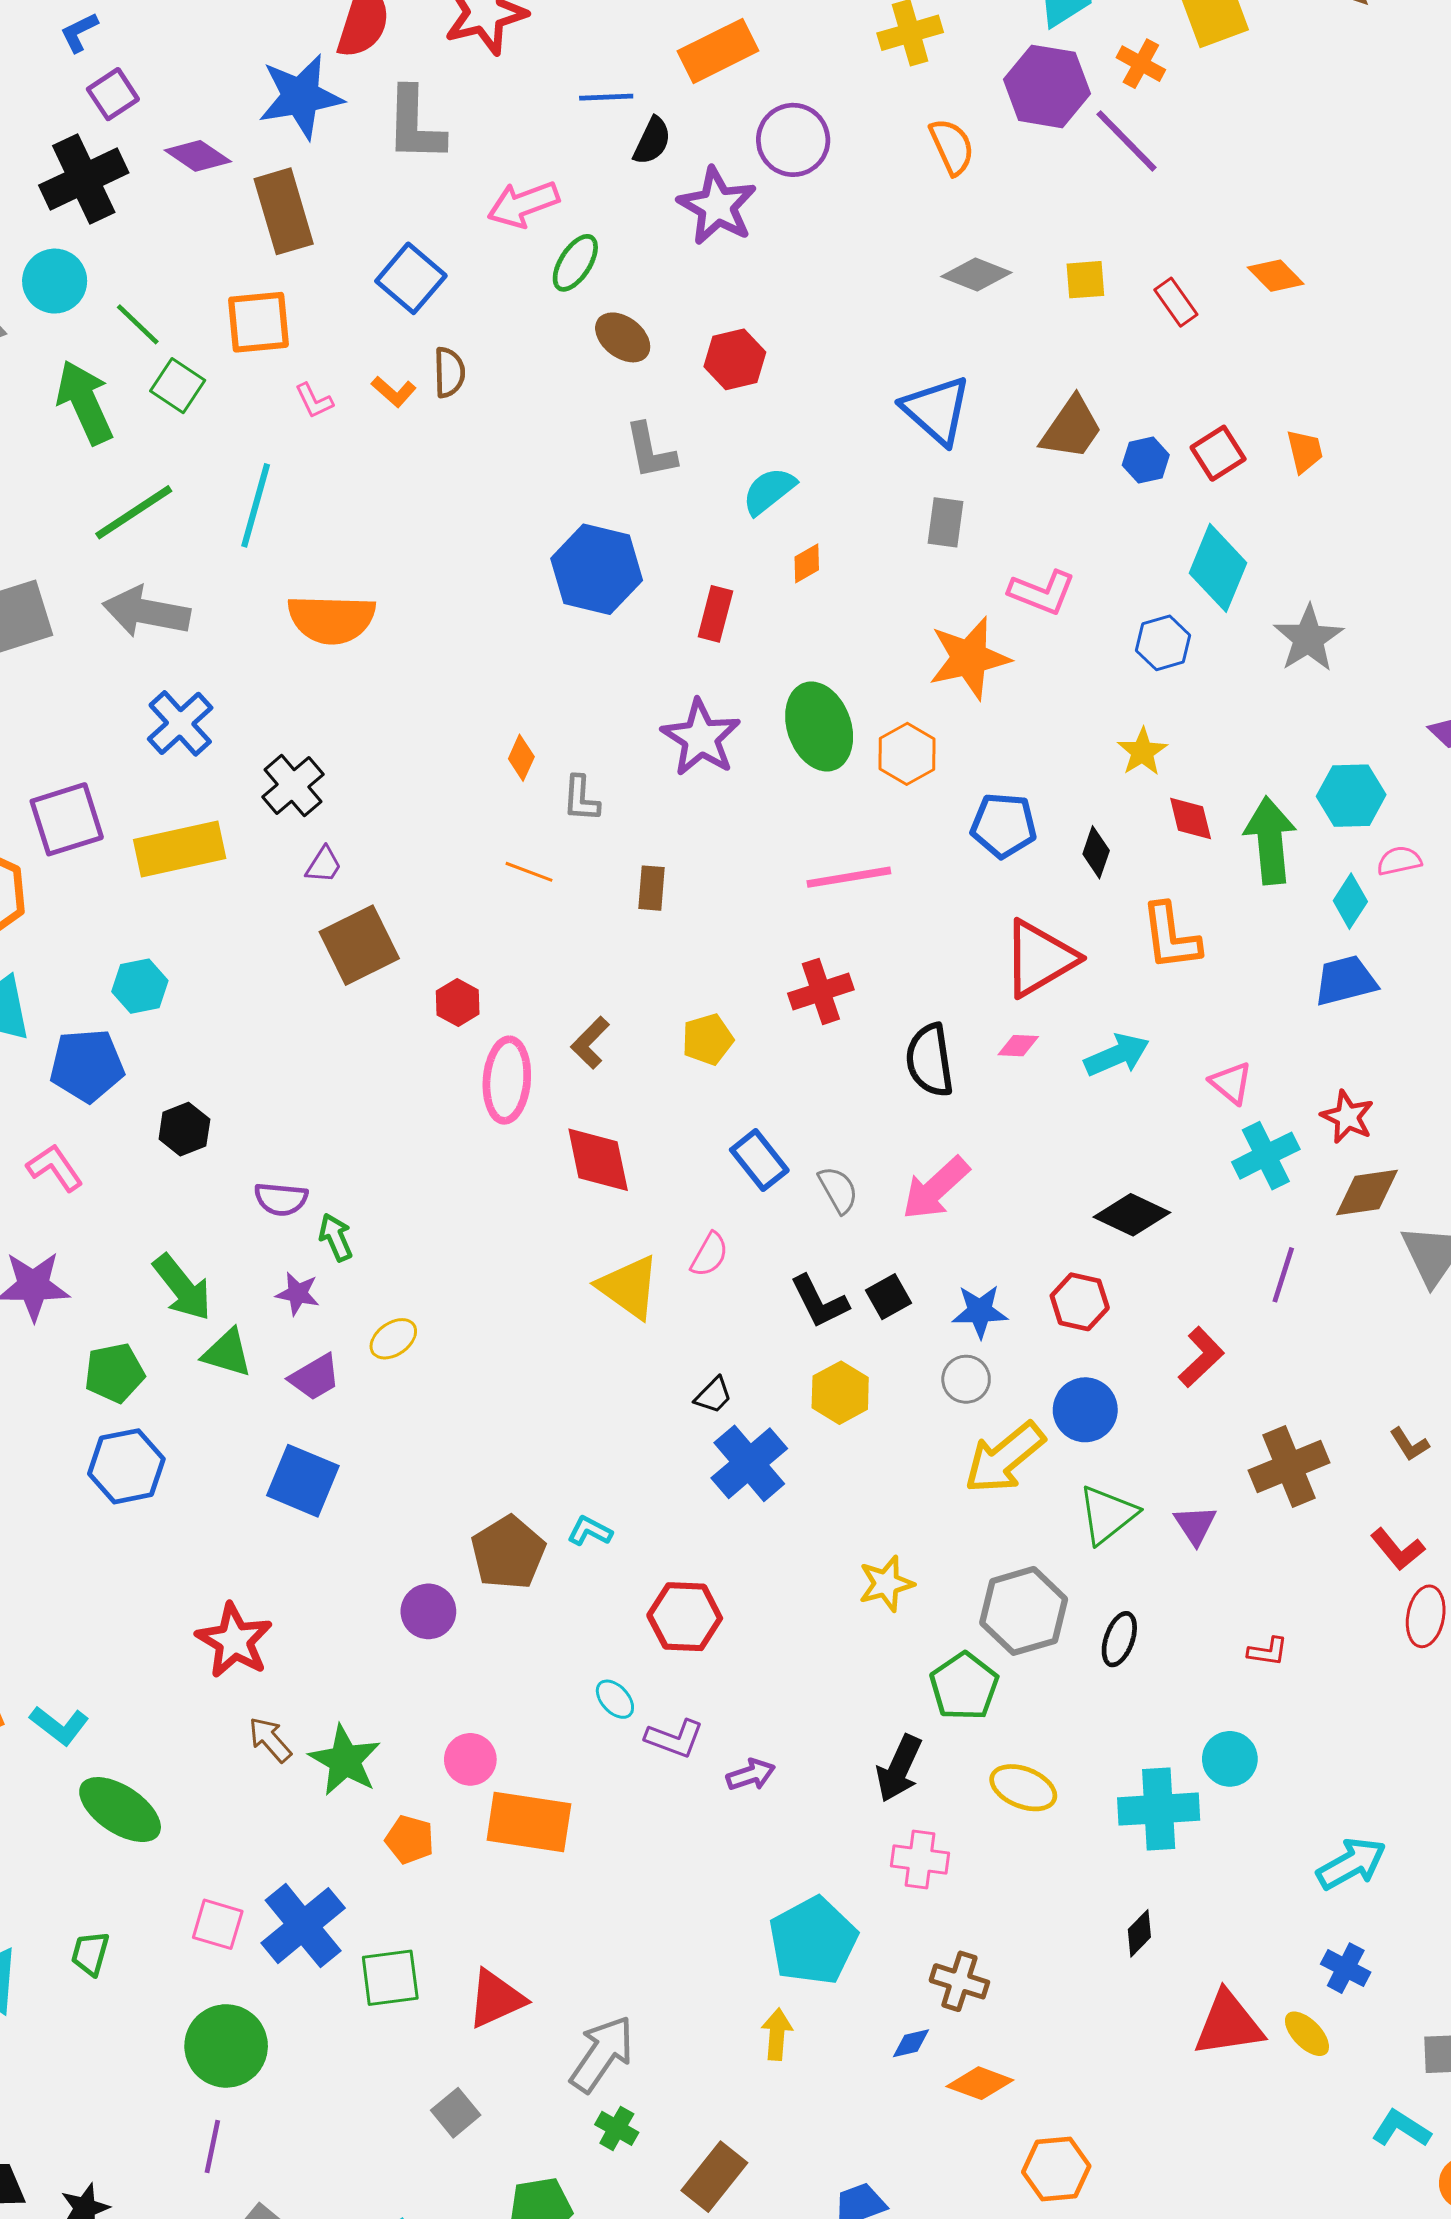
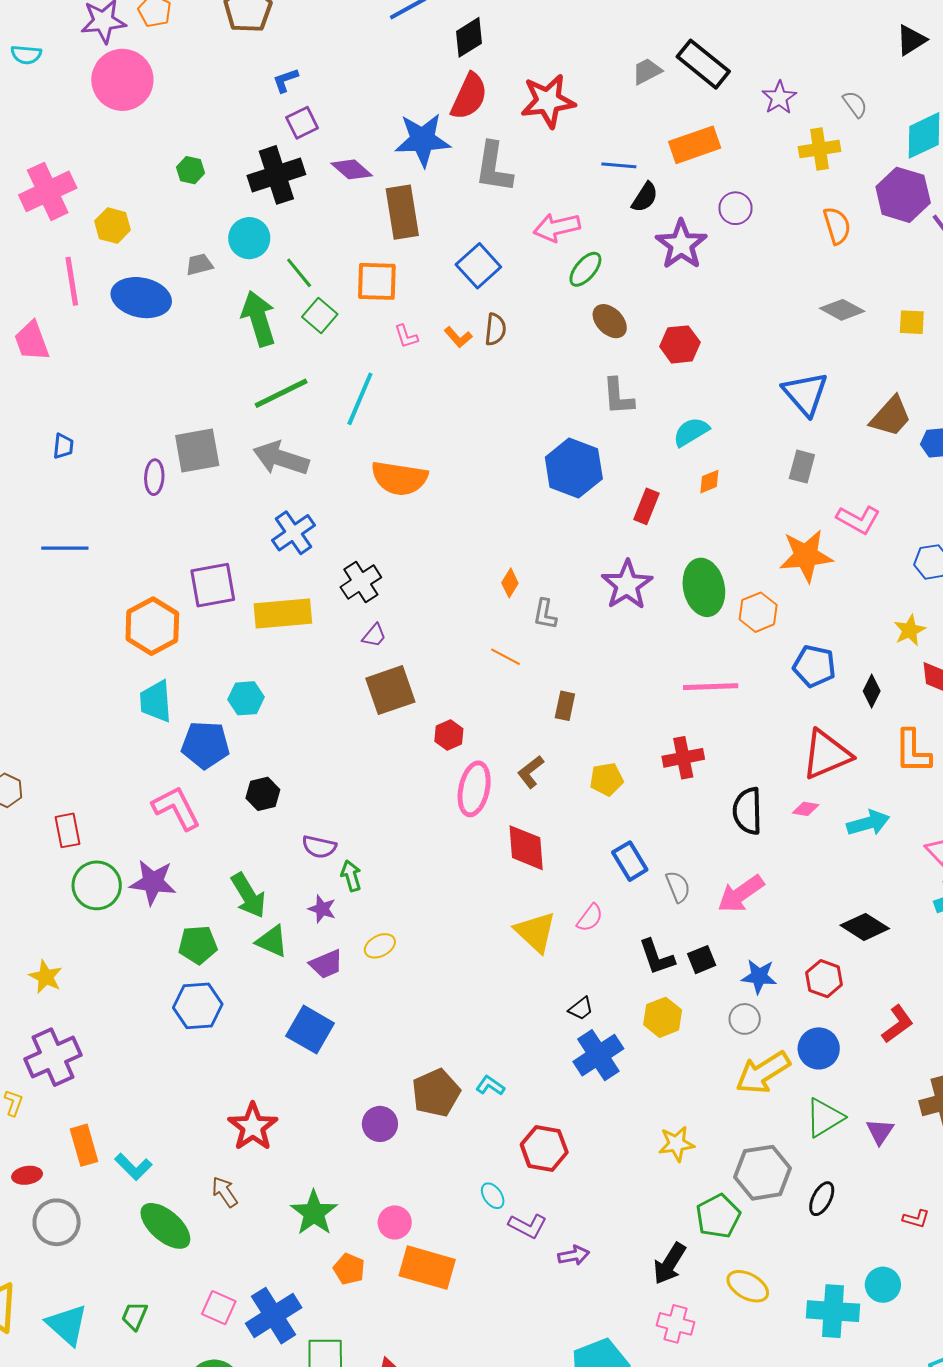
purple circle: (793, 140) -> (736, 208), size x0.7
brown rectangle: (651, 888) -> (565, 706), moved
pink L-shape: (55, 1168) -> (176, 808), size x1.4
brown arrow: (270, 1740) -> (225, 1192), moved

